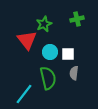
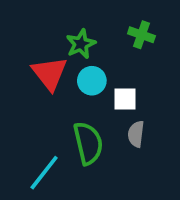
green cross: (77, 19) -> (141, 35), turned 32
cyan circle: (50, 52) -> (92, 81), moved

